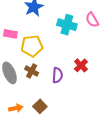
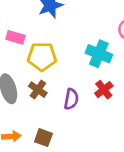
cyan cross: (67, 25) -> (99, 54), moved
brown square: (40, 106) -> (43, 138), turned -32

